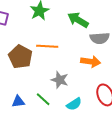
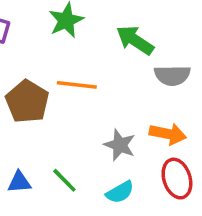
orange arrow: (91, 62) -> (168, 134), moved
gray star: (60, 80) -> (120, 145), moved

